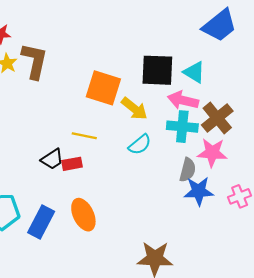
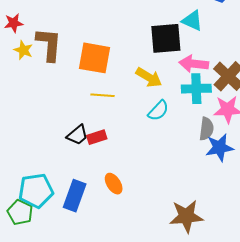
cyan triangle: (194, 72) -> (192, 21), moved
orange square: (103, 88) -> (95, 58), moved
yellow line: (84, 136) -> (102, 95), moved
orange ellipse: (83, 215) -> (114, 184), size x0.7

